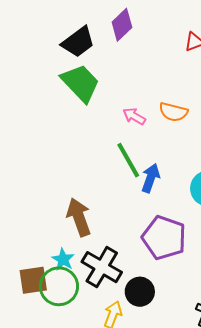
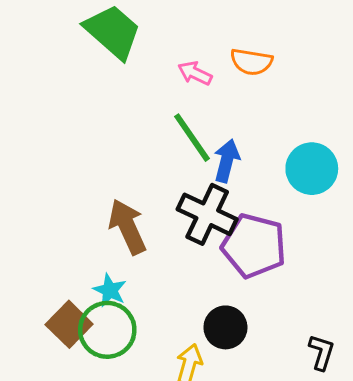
black cross: (102, 267) -> (207, 214), moved
brown square: (33, 280) -> (69, 324), turned -32

